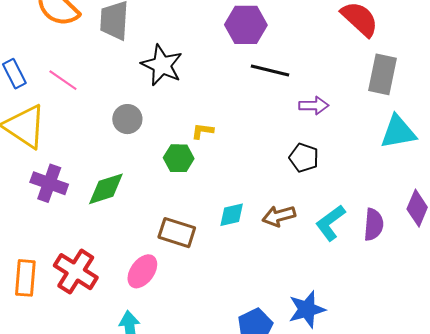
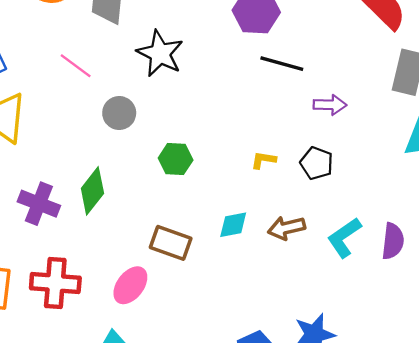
pink line: (63, 80) -> (76, 66), moved
yellow L-shape: (202, 131) -> (263, 160), moved
purple cross: (49, 183) -> (39, 204), moved
green diamond: (106, 189) -> (92, 191), turned -36
red cross: (76, 272) -> (55, 283), turned -30

